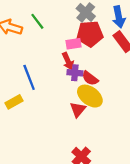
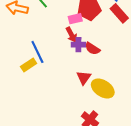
yellow ellipse: (90, 96) -> (103, 88), moved
yellow rectangle: (14, 102) -> (29, 65), moved

